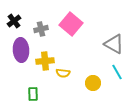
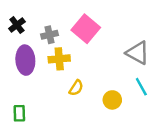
yellow cross: (45, 61) -> (59, 59), moved
yellow semicircle: (63, 73) -> (76, 88), turned -64
green rectangle: (33, 94) -> (19, 113), moved

